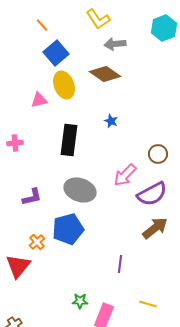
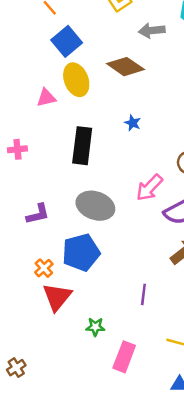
gray arrow: (115, 44) -> (152, 31), moved
red triangle: (18, 266) -> (57, 297), moved
green star: (80, 301) -> (95, 327), moved

